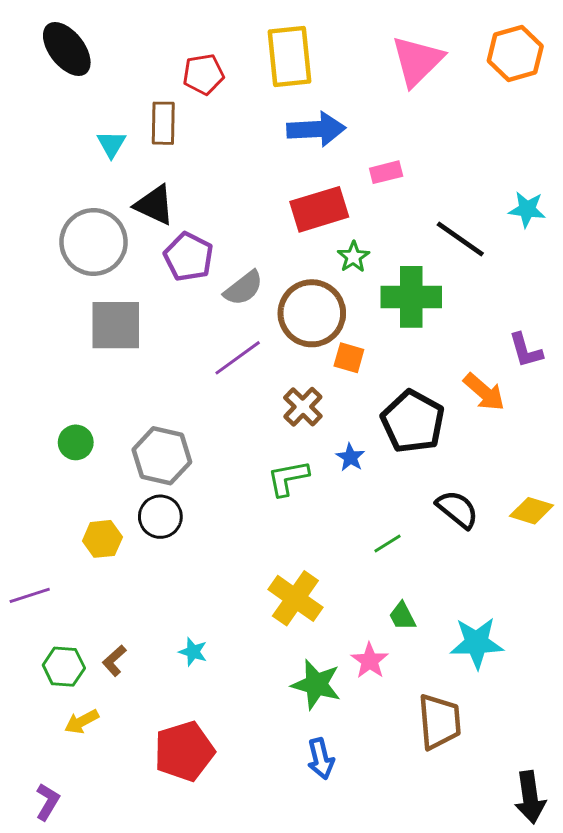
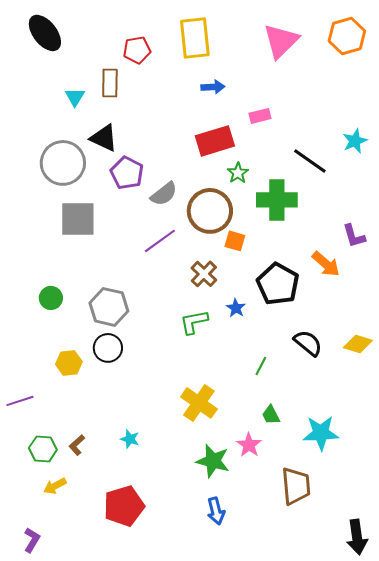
blue arrow: (316, 129) -> (213, 87), size x0.6
cyan star: (527, 209) -> (355, 141), turned -30
green line: (388, 543) -> (261, 366), turned -30

